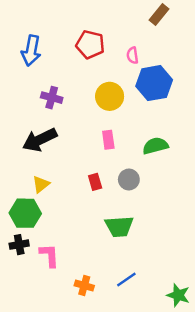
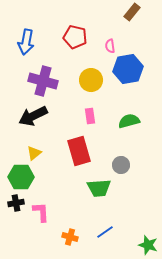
purple cross: (52, 98) -> (43, 81), size x1.6
gray circle: (129, 179) -> (121, 165), moved
red rectangle: (95, 182) -> (79, 151), size x2.0

